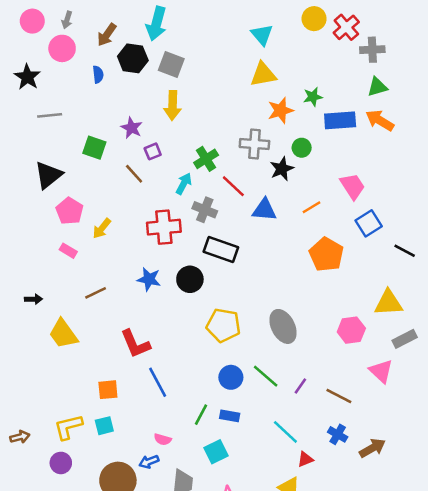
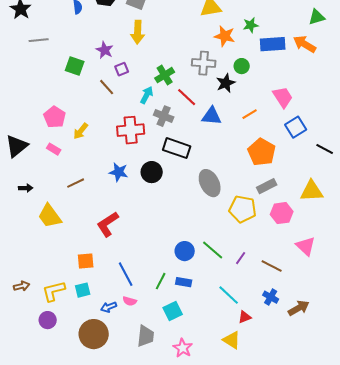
green triangle: (377, 87) -> (317, 17), moved
orange star: (281, 110) -> (225, 36), turned 30
black triangle: (48, 175) -> (17, 146), moved
yellow pentagon: (223, 325) -> (243, 209), moved
gray ellipse: (283, 326) -> (210, 183), moved
gray rectangle: (405, 339) -> (267, 186), moved
red L-shape: (135, 344) -> (108, 224), turned 80
blue line: (158, 382) -> (126, 274), moved
brown arrow: (20, 437) -> (22, 286), moved
blue arrow: (149, 462) -> (109, 307), moved

